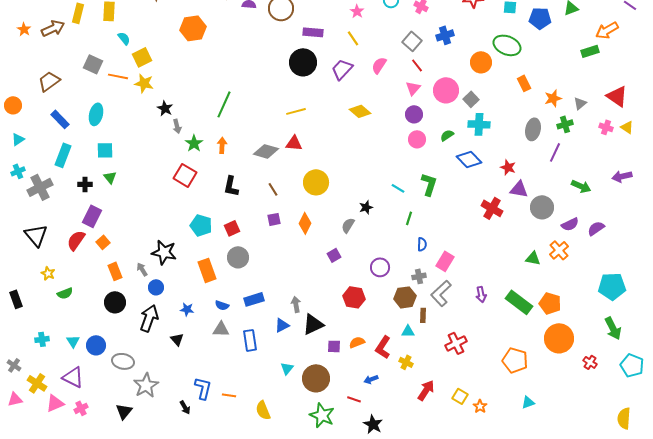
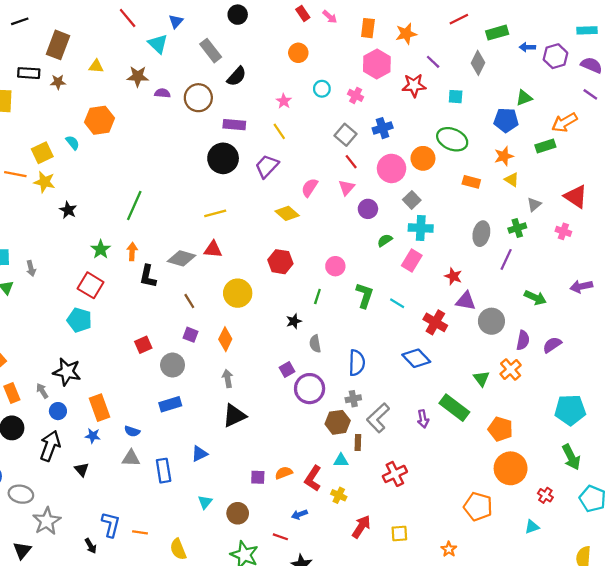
blue pentagon: (540, 18) -> (506, 120), moved
cyan semicircle: (124, 38) -> (73, 143), moved
pink semicircle: (379, 65) -> (310, 188), moved
orange rectangle: (524, 83) -> (471, 182), turned -49
pink circle: (446, 90) -> (392, 168), moved
orange star: (553, 98) -> (504, 156), moved
purple circle: (414, 114) -> (368, 209), moved
gray arrow: (177, 126) -> (31, 268), moved
yellow triangle: (627, 127) -> (512, 180), moved
pink circle: (417, 139) -> (335, 266), moved
blue diamond: (469, 159) -> (416, 358), moved
black L-shape: (231, 186) -> (148, 276), moved
cyan line: (398, 188) -> (397, 303), moved
green line: (409, 218) -> (317, 296), moved
purple square: (274, 219) -> (190, 335), turned 32
purple semicircle: (570, 224) -> (523, 340), turned -54
cyan pentagon: (201, 225) -> (79, 320), moved
gray semicircle: (348, 225) -> (315, 344), moved, turned -42
blue semicircle: (422, 244) -> (357, 363), size x1.6
purple square: (334, 255) -> (287, 370), moved
gray circle: (238, 257) -> (173, 365), moved
green triangle: (533, 258) -> (481, 378), turned 42
pink rectangle: (445, 261) -> (412, 261), moved
purple circle: (380, 267) -> (310, 389), size x1.4
orange rectangle: (207, 270) -> (100, 408), moved
red hexagon: (354, 297) -> (280, 262), moved
blue rectangle: (254, 299) -> (170, 404), moved
green rectangle: (519, 302) -> (454, 408), moved
gray arrow: (296, 304) -> (228, 378), moved
black triangle: (313, 324) -> (234, 416), moved
orange pentagon: (515, 360) -> (478, 507), moved
brown circle: (316, 378) -> (238, 513), size x0.7
yellow square: (460, 396) -> (399, 533), turned -35
cyan triangle: (528, 402) -> (532, 527), moved
orange star: (480, 406) -> (449, 549), moved

